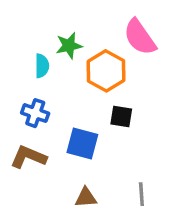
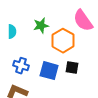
cyan semicircle: (42, 66) -> (12, 32), moved
blue square: (82, 143) -> (49, 71), moved

